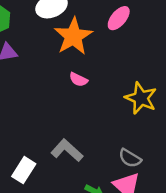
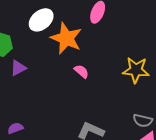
pink semicircle: (78, 80) -> (81, 71), turned -147

